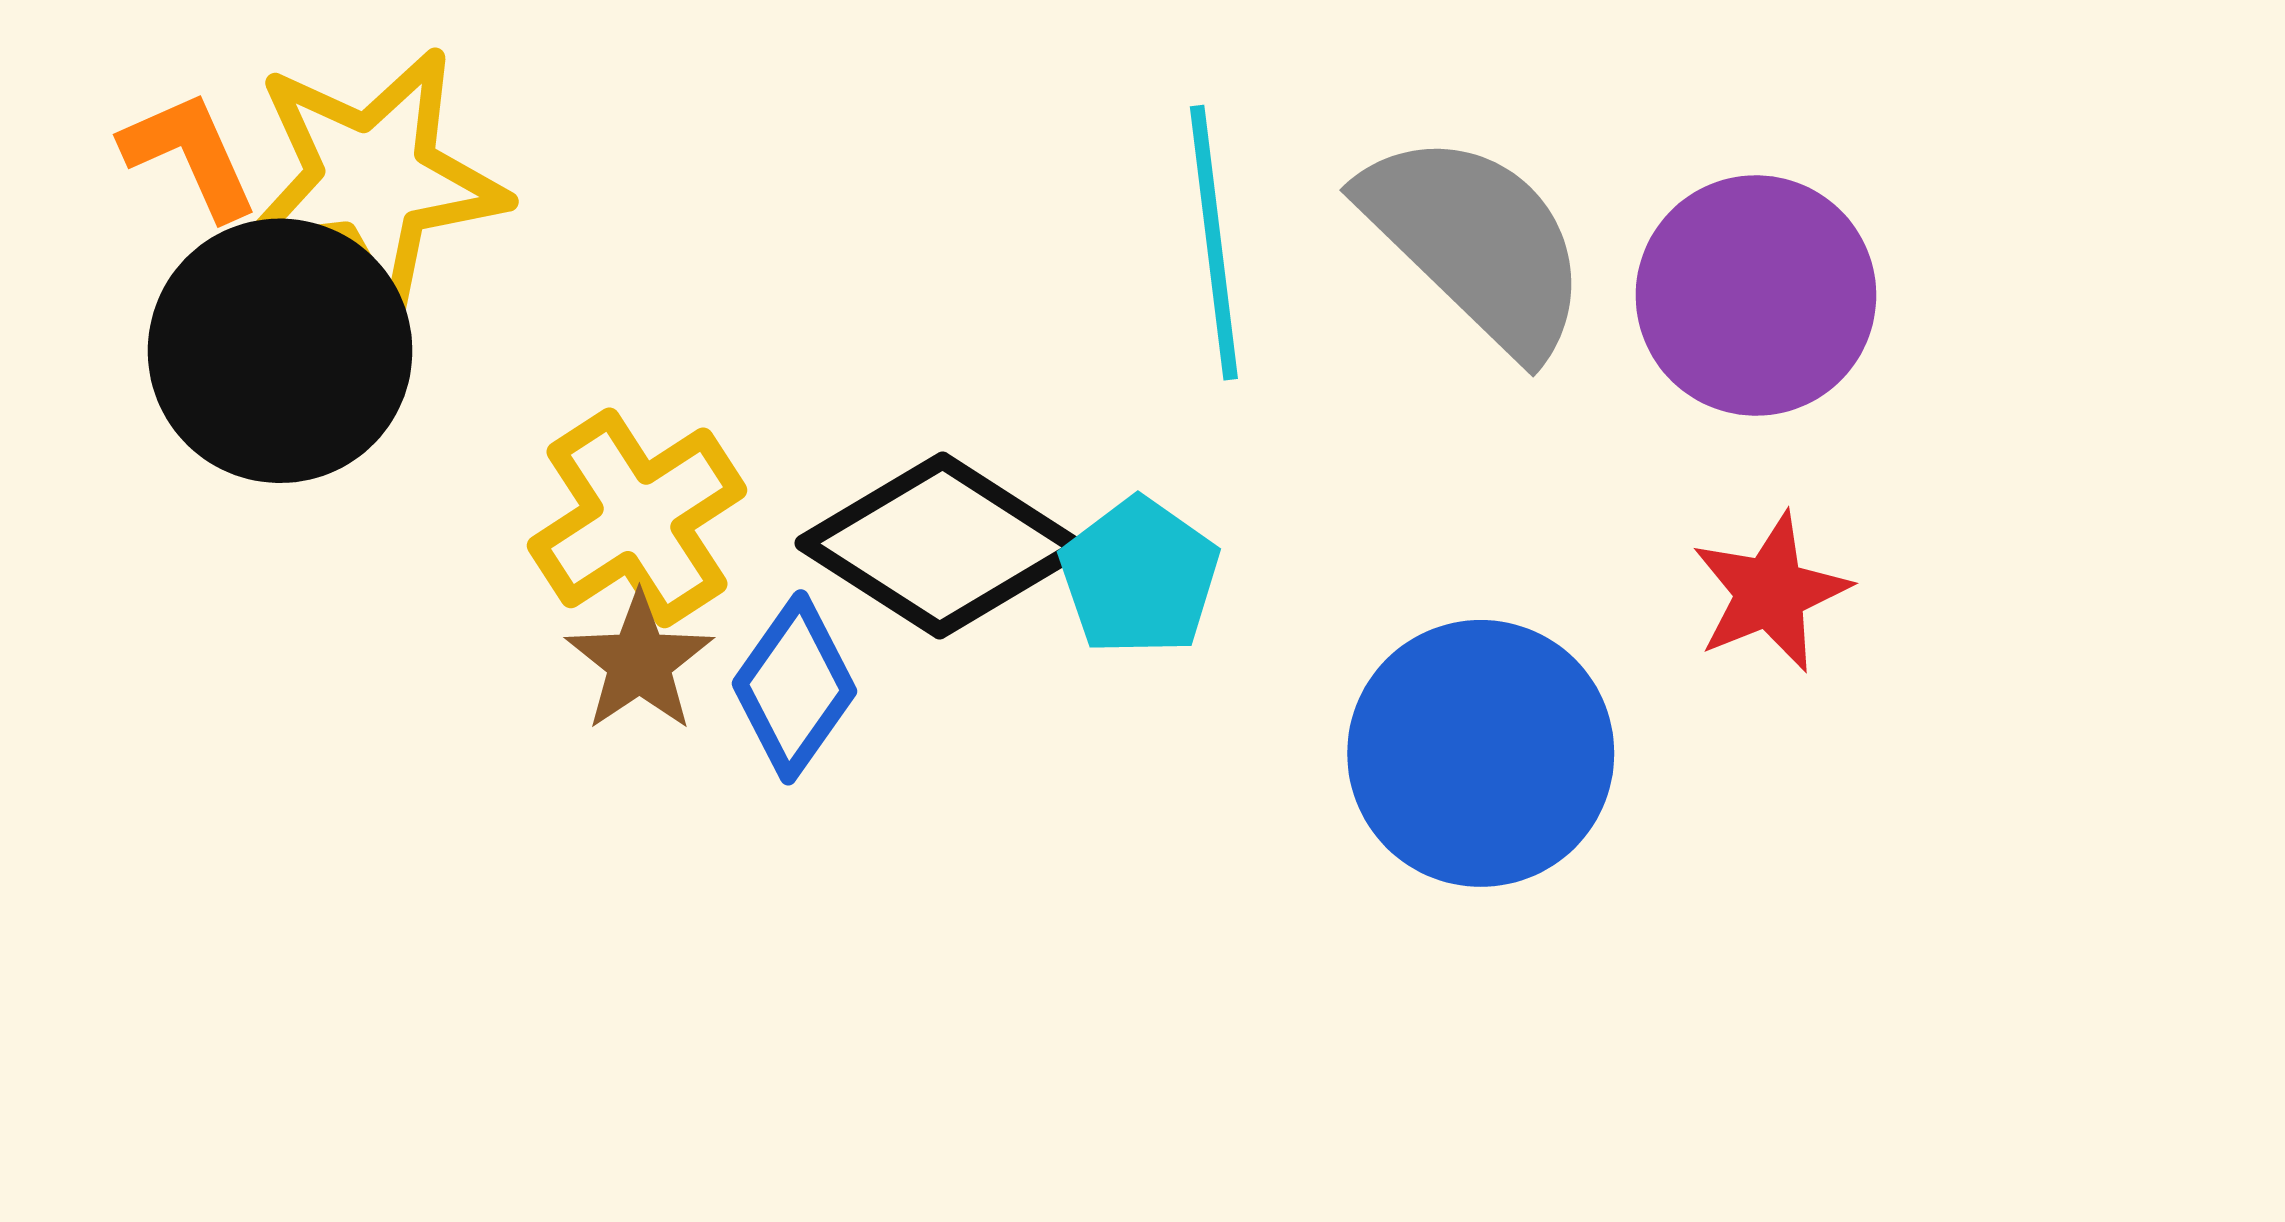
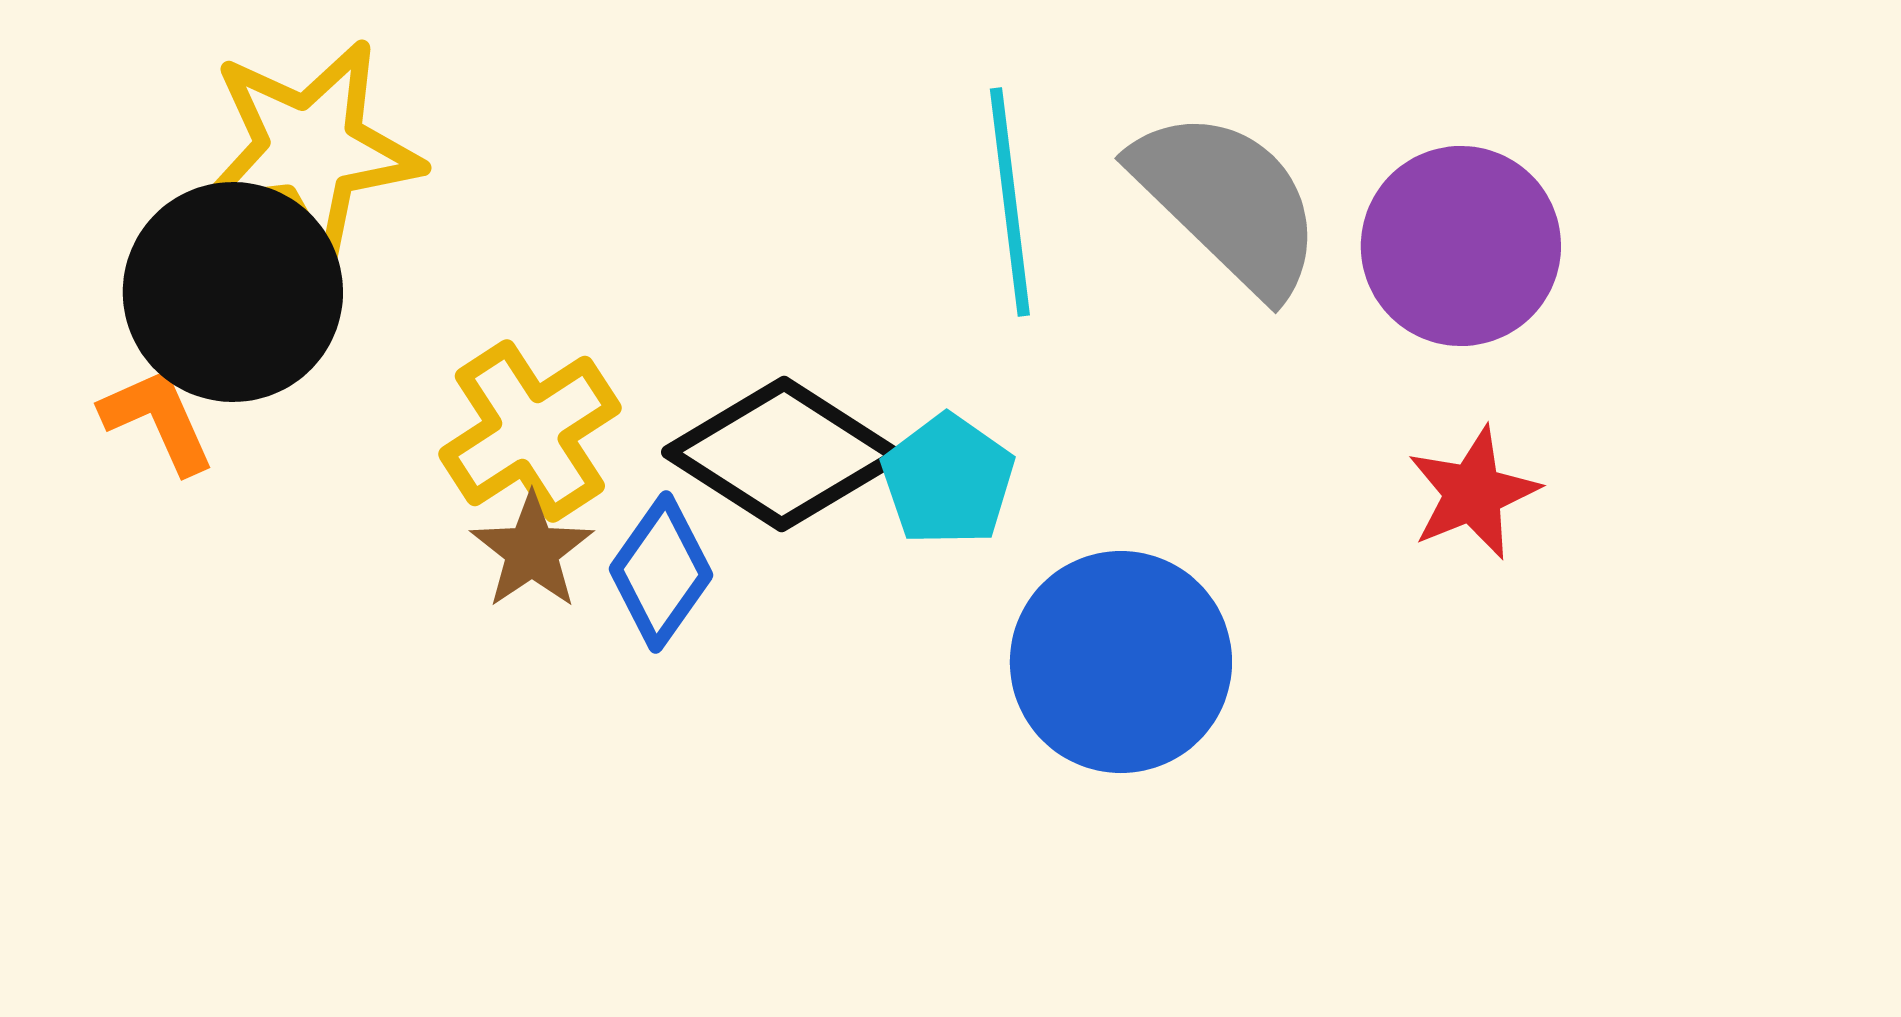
orange L-shape: (190, 155) -> (158, 420), moved
blue circle: (1481, 753) -> (1121, 662), moved

